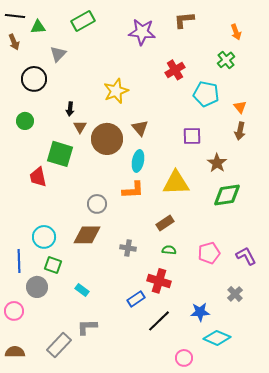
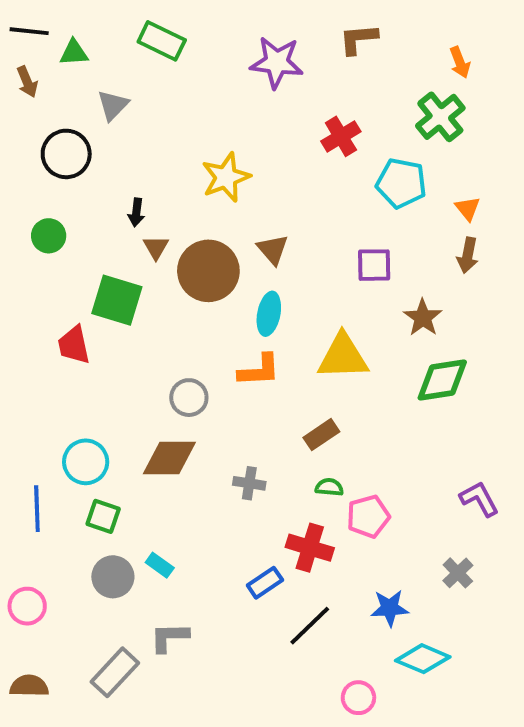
green rectangle: (83, 21) -> (162, 41), turned 55
green cross: (226, 60) -> (440, 117), size x1.4
pink pentagon: (209, 253) -> (368, 516), moved
gray circle: (37, 287) -> (113, 577), moved

